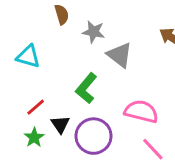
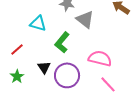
cyan triangle: (28, 56) -> (38, 23), moved
red line: (36, 107) -> (17, 49), moved
green star: (34, 137) -> (17, 76), moved

